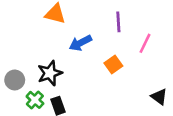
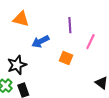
orange square: (113, 64) -> (66, 58), turned -32

